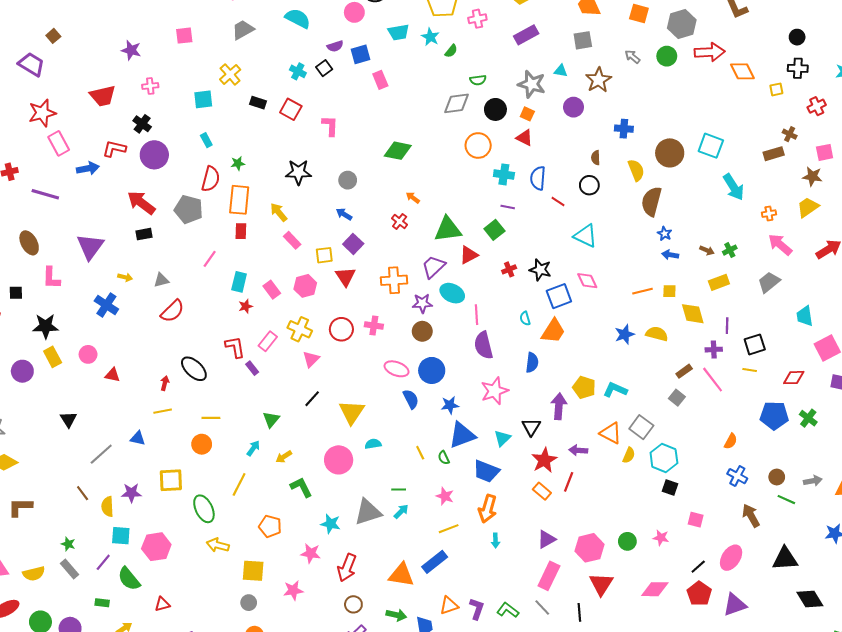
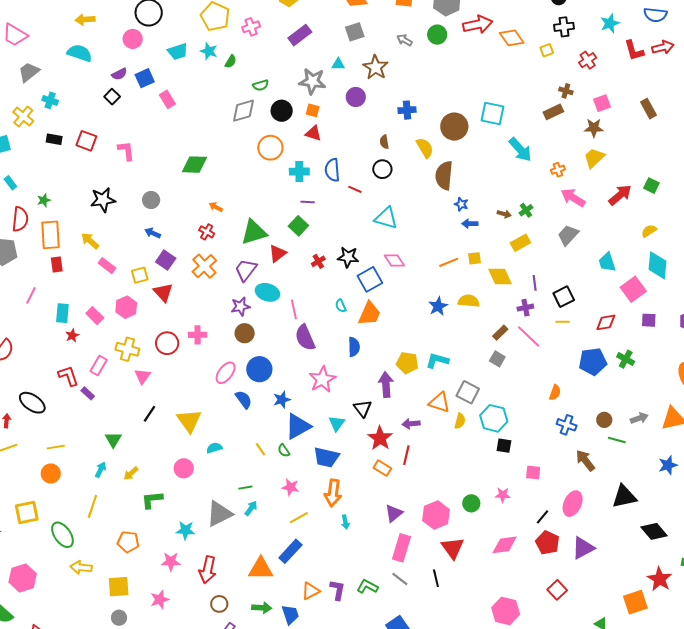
cyan cross: (298, 71) -> (50, 100), moved
orange cross: (394, 280) -> (204, 266), moved, turned -30
pink ellipse: (397, 369) -> (226, 373), turned -65
pink circle: (339, 460) -> (184, 468), size x0.7
green L-shape: (301, 487) -> (152, 500), turned -60

